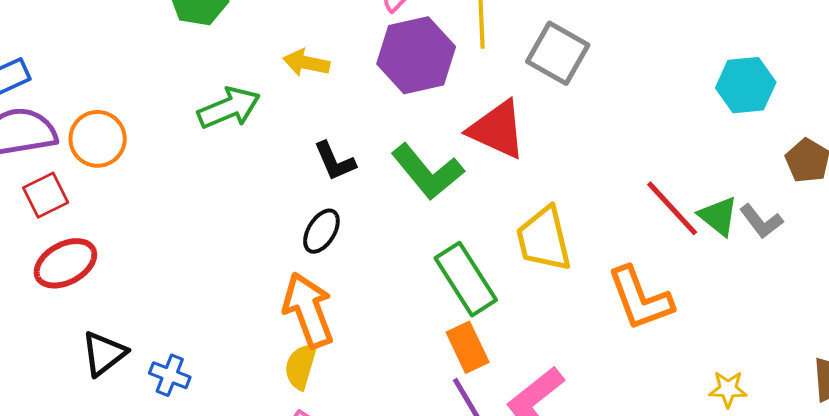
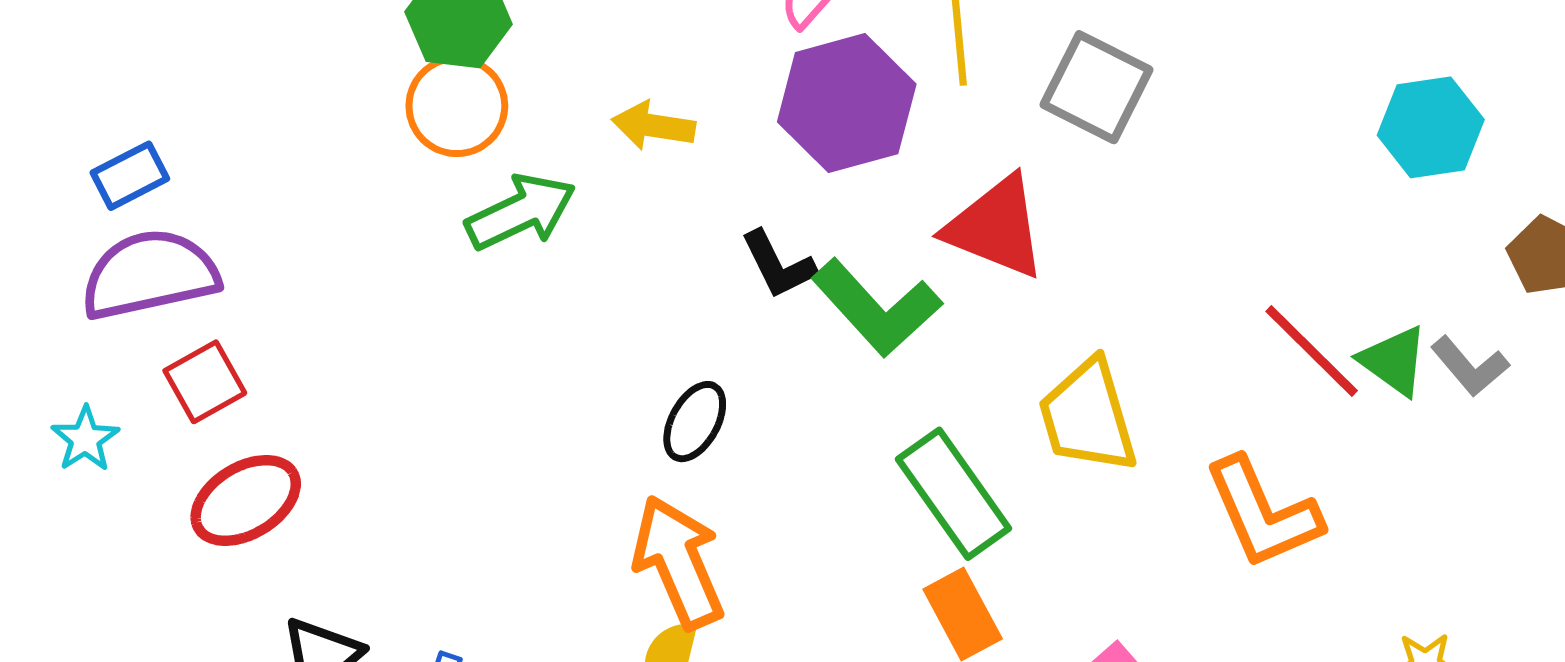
orange circle: (98, 139) -> (457, 106), moved
black L-shape: (335, 161) -> (778, 265), moved

